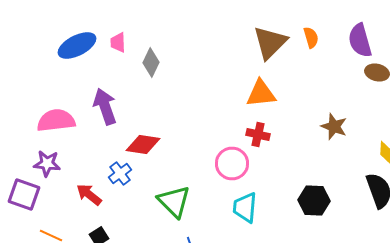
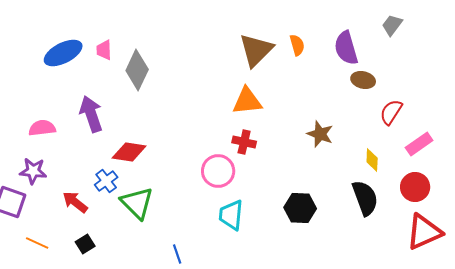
gray diamond: (151, 62) -> (137, 70), size x1.4
pink semicircle: (56, 120) -> (42, 128), size x0.7
green triangle: (174, 202) -> (137, 203), moved

